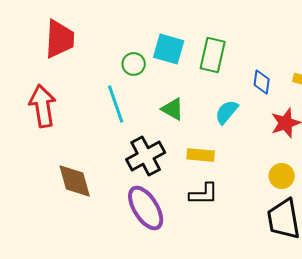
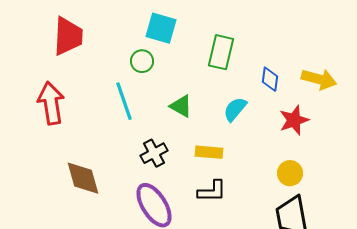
cyan square: (169, 49) -> (161, 28), moved
black cross: (146, 156) -> (154, 153), size x0.7

